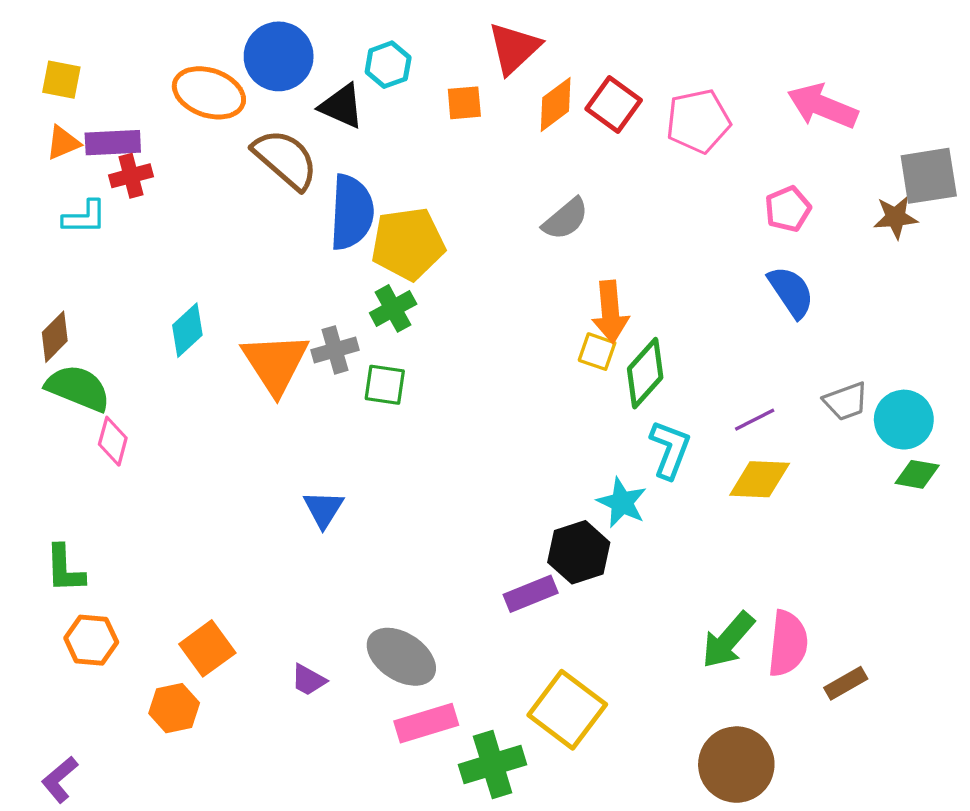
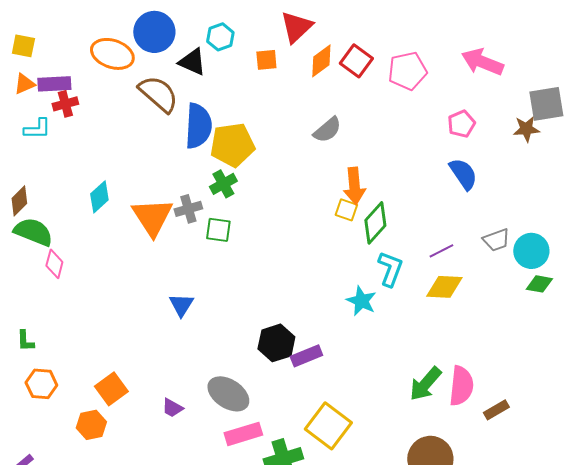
black hexagon: (579, 552) -> (276, 343), moved
green L-shape: (65, 569) -> (25, 341), size x0.7

